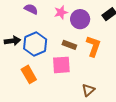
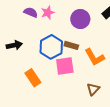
pink star: (61, 12) -> (48, 13), moved
blue hexagon: (35, 44) -> (51, 47), moved
orange L-shape: (93, 46) -> (95, 57), moved, turned 135

